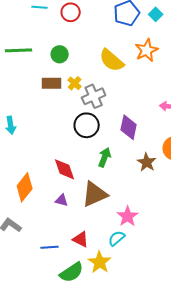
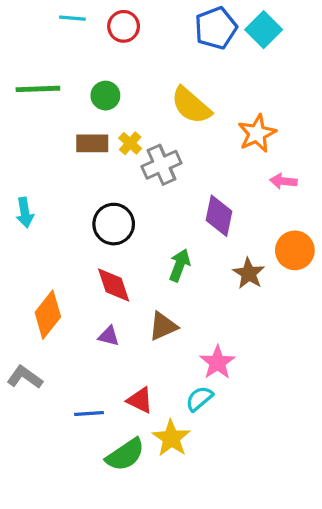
cyan square: (156, 14) -> (264, 30), size x1.5
orange star: (147, 50) -> (257, 133), moved
black circle: (87, 125) -> (114, 224), moved
brown triangle: (95, 194) -> (163, 326), size x0.7

